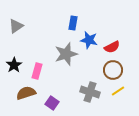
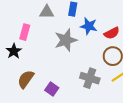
gray triangle: (16, 26) -> (47, 12), moved, turned 35
pink rectangle: (37, 71) -> (25, 32), moved
brown semicircle: (26, 93) -> (26, 79), turned -36

